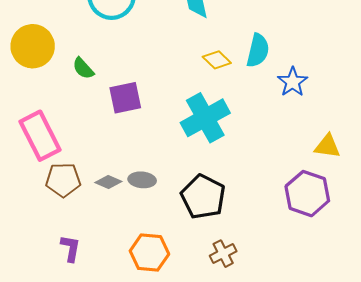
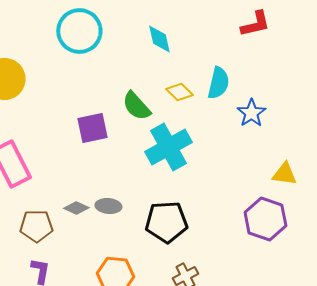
green semicircle: (83, 68) -> (136, 106), moved, size x1.4
brown pentagon: (63, 180) -> (36, 226), moved
black pentagon: (203, 197) -> (166, 222), turned -30

